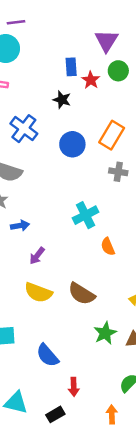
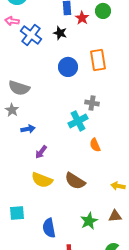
blue cross: (24, 129) -> (31, 35), moved
orange rectangle: (112, 135) -> (98, 60), turned -40
gray cross: (118, 172) -> (92, 103), moved
green star: (105, 333) -> (89, 221), moved
blue semicircle: (47, 355) -> (49, 228), turned 30

